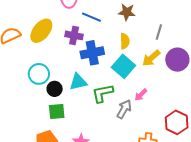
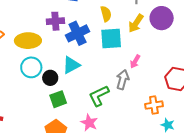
yellow ellipse: (41, 31) -> (28, 41), moved, turned 65
cyan square: (123, 66) -> (111, 38), turned -30
green L-shape: (103, 93) -> (99, 96), moved

